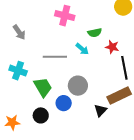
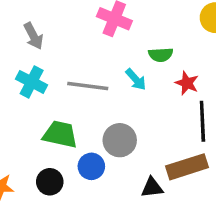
cyan cross: (18, 71) -> (32, 82), moved
green trapezoid: (43, 87) -> (60, 134), turned -55
black triangle: (101, 110) -> (152, 188), turned 32

